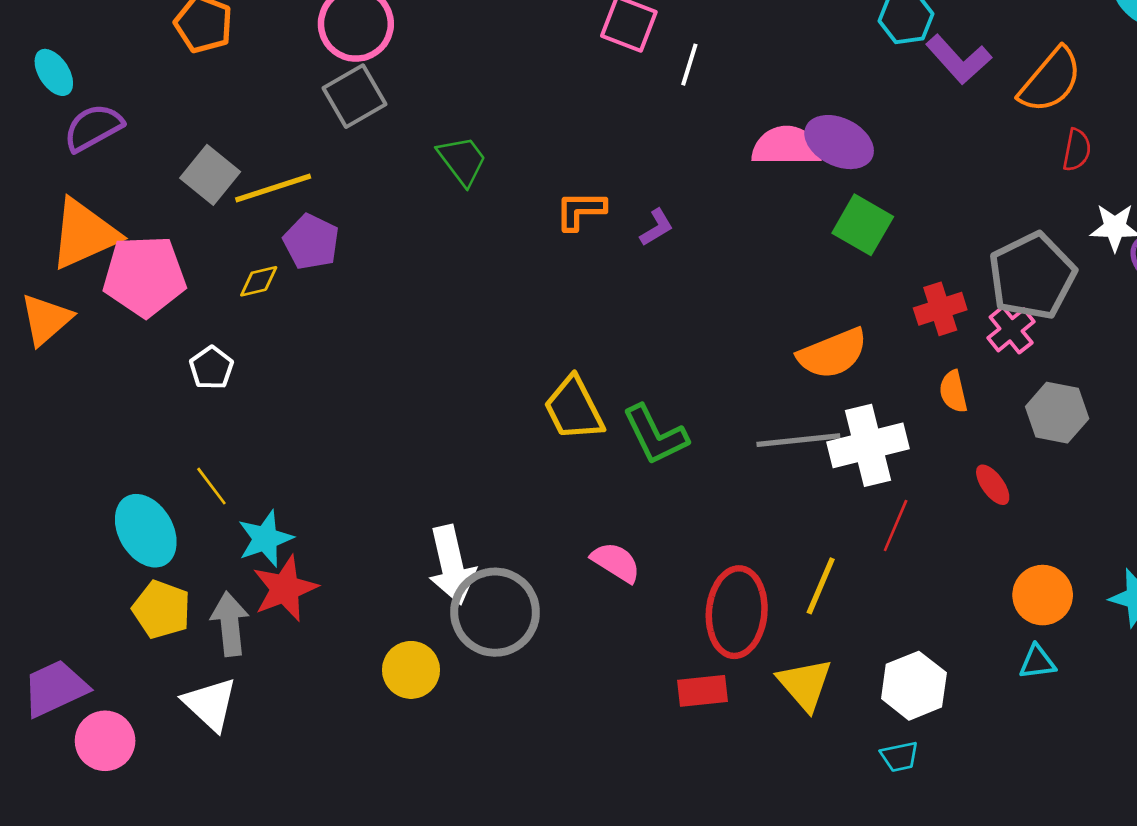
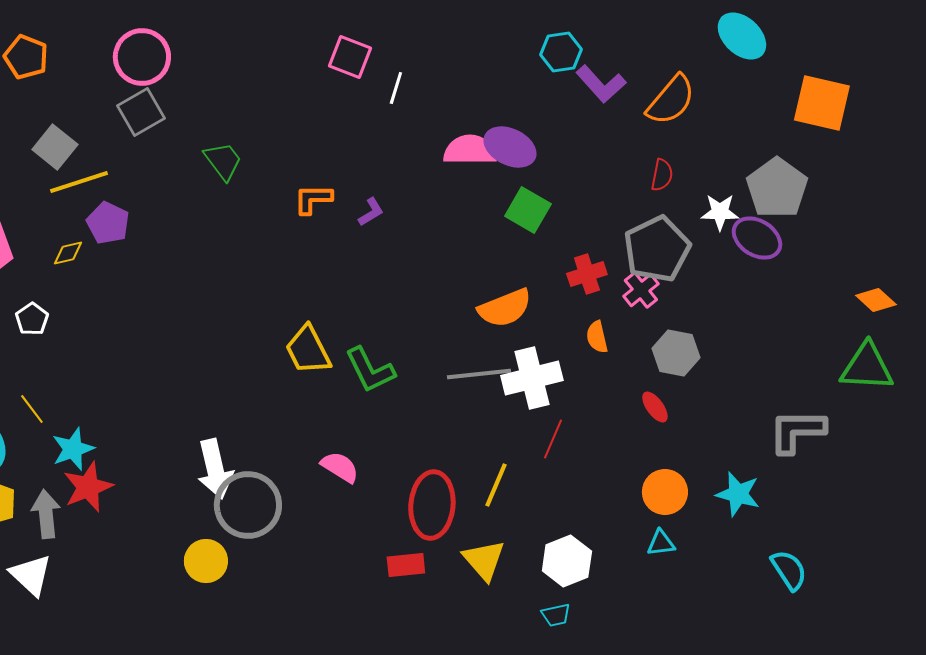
red semicircle: (1077, 150) -> (662, 175), moved
gray square: (210, 175) -> (55, 147), moved
red ellipse: (993, 485) -> (655, 407), moved
yellow circle: (411, 670) -> (206, 561), moved

